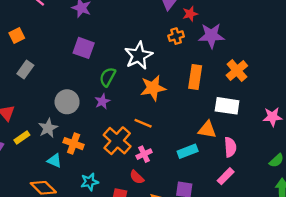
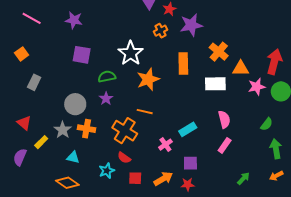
green semicircle: (108, 77) -> (107, 77), turned 60
orange triangle: (207, 130) -> (241, 68), moved
orange cross: (74, 144) -> (87, 129), moved
pink cross: (144, 154) -> (165, 145), moved
red semicircle: (137, 177) -> (124, 158), moved

